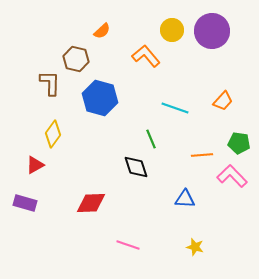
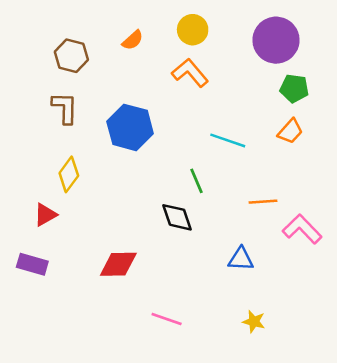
yellow circle: (172, 30) -> (193, 30), moved
brown hexagon: (76, 59) -> (71, 56), moved
green pentagon: (239, 143) -> (294, 88), moved

